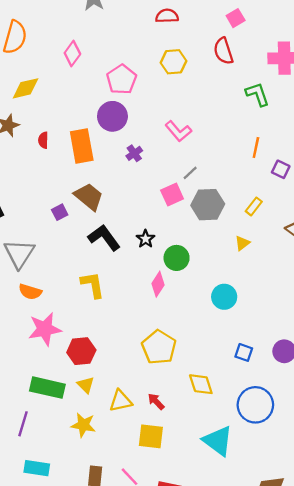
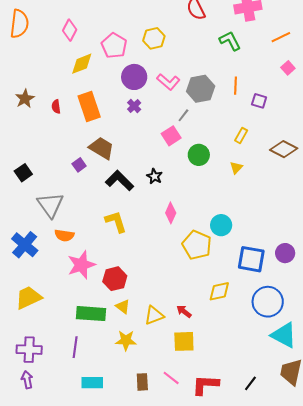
yellow hexagon: (173, 62) -> (154, 38), moved
yellow diamond: (26, 88) -> (82, 64), moved
purple circle: (112, 116) -> (134, 77), moved
gray hexagon: (208, 205) -> (201, 89), moved
green circle: (177, 258) -> (199, 155), moved
cyan circle: (224, 297) -> (221, 225), moved
yellow pentagon: (159, 347) -> (197, 245), moved
blue square: (244, 352) -> (251, 259), size x1.8
yellow diamond: (201, 384) -> (219, 291), turned -75
cyan triangle: (218, 441) -> (284, 335), moved

